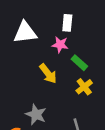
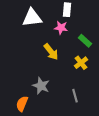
green rectangle: (79, 63) -> (85, 41), moved

